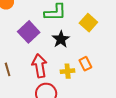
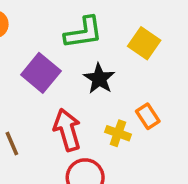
yellow cross: (68, 71) -> (118, 133), turned 32

